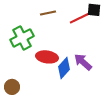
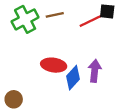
green cross: (22, 38) -> (25, 19), moved
purple arrow: (83, 62) -> (95, 71), turned 54

